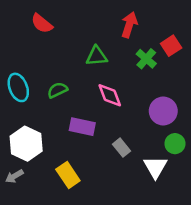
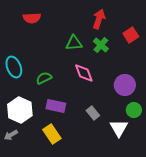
red semicircle: (42, 23) -> (32, 18), turned -42
green cross: (146, 59) -> (101, 45), moved
green semicircle: (57, 90) -> (44, 78), moved
purple rectangle: (82, 127) -> (56, 106), moved

